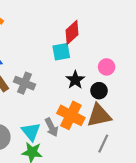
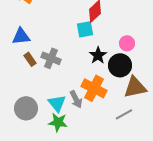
black circle: (99, 91) -> (120, 65), size x1.5
brown triangle: (99, 115) -> (135, 87), moved
gray line: (103, 144) -> (124, 114), turned 36

